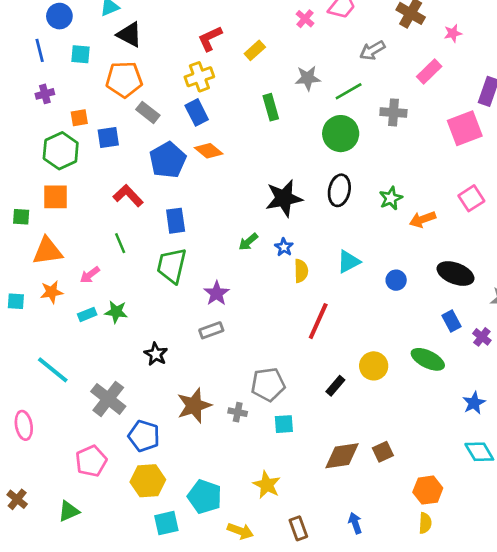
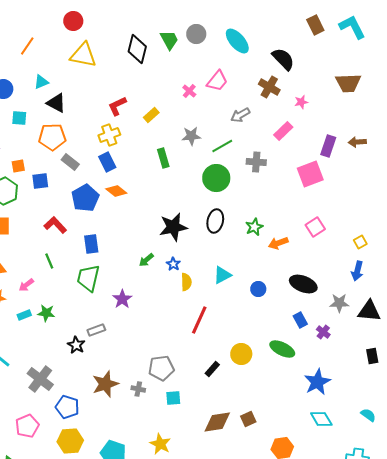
gray rectangle: (211, 330) -> (96, 330), moved
blue star: (474, 403) -> (317, 382), size x1.5

